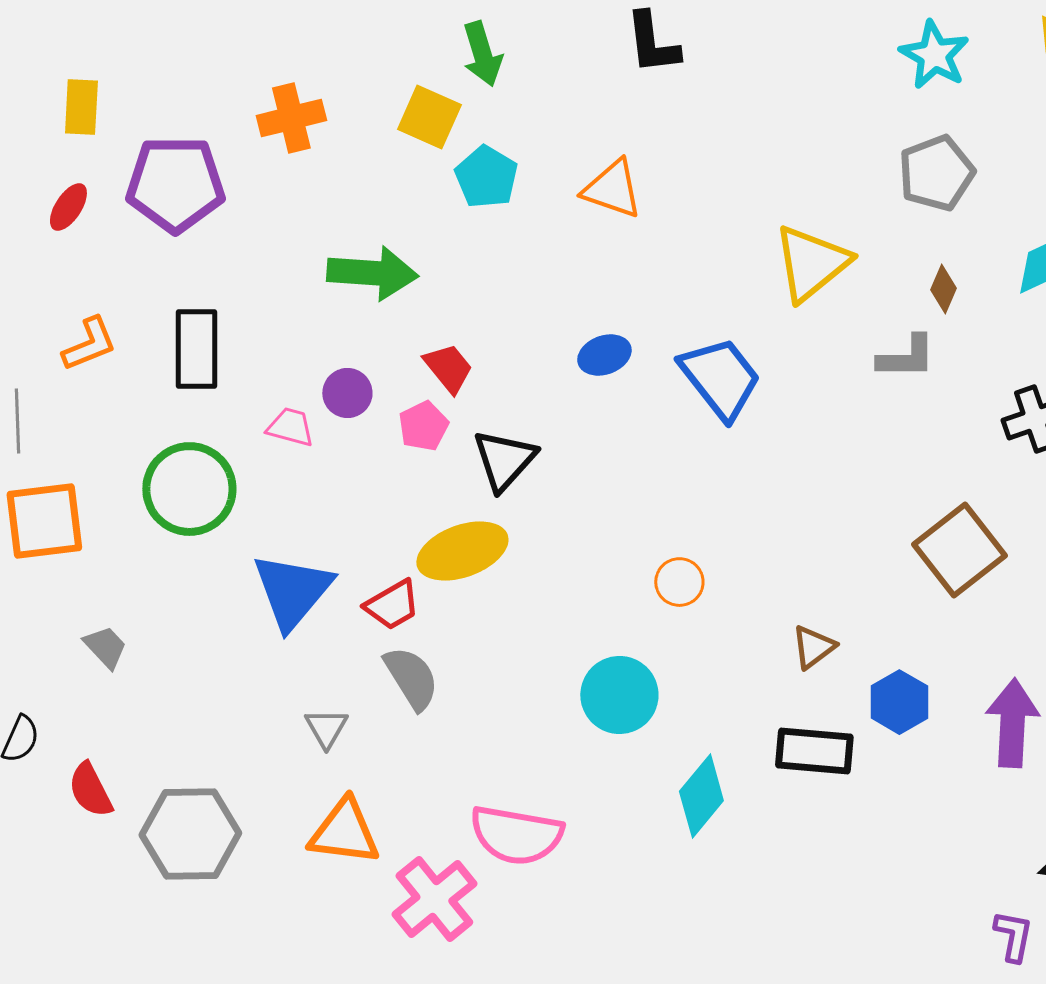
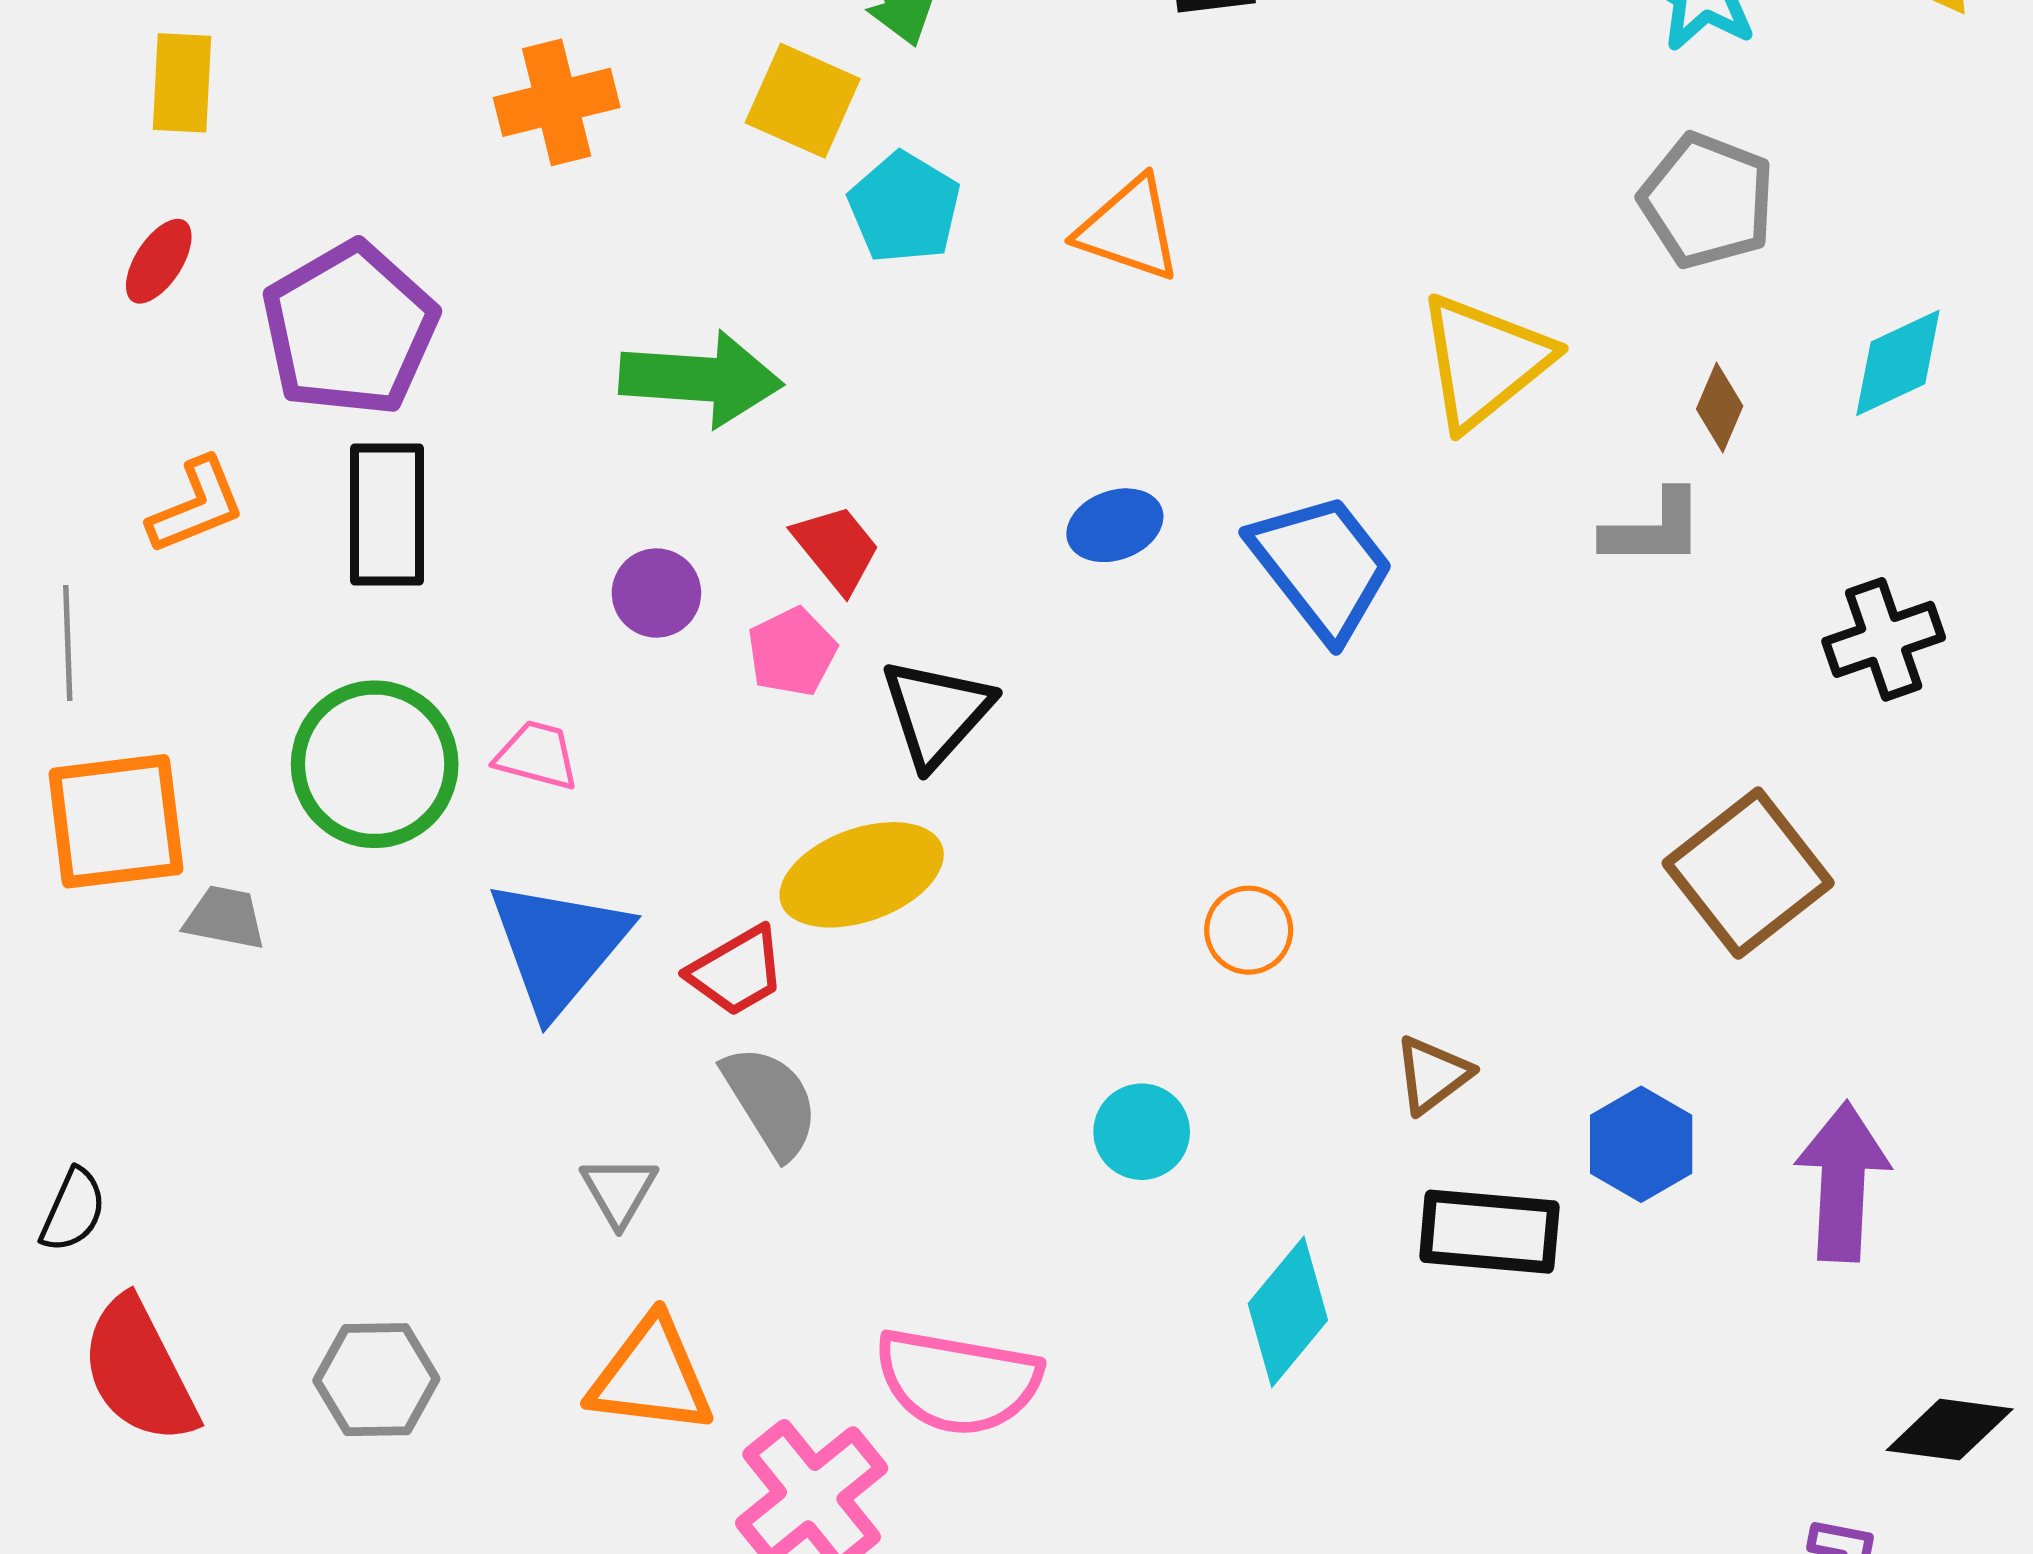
gray pentagon: (936, 173) -> (1707, 201), turned -30
purple pentagon: (175, 184) -> (350, 329), moved, turned -30
pink trapezoid: (290, 427) -> (537, 755), moved
gray trapezoid: (105, 647) -> (225, 918), moved, turned -36
brown triangle: (813, 647) -> (1432, 1075), moved
cyan circle: (619, 695) -> (1142, 1132), size x0.7
red semicircle: (90, 790) -> (139, 1371), moved, size x1.5
gray hexagon: (190, 834) -> (376, 1380), size x0.7

